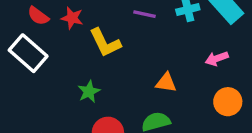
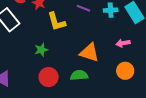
orange triangle: (166, 83) -> (89, 53), size x1.5

